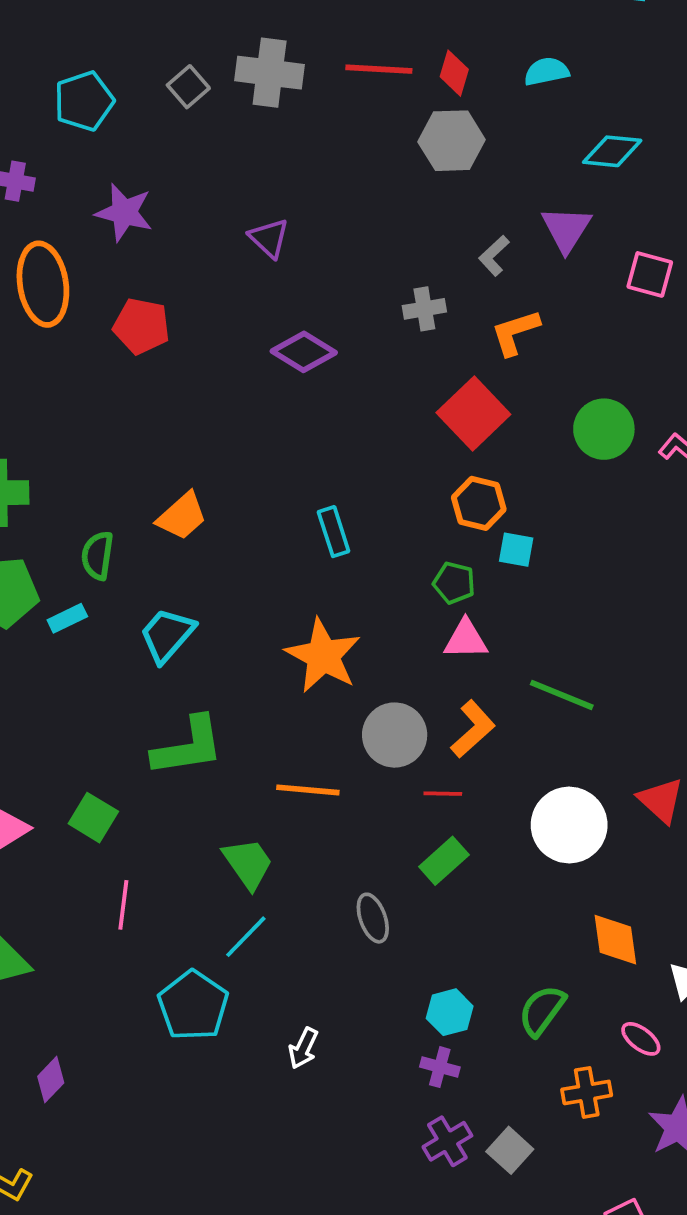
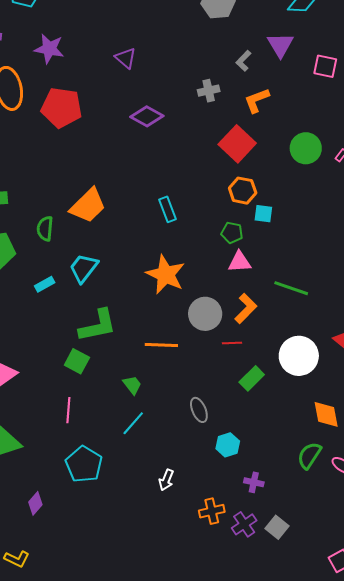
red pentagon: (141, 326) -> (61, 108), size x1.4
orange trapezoid: (182, 516) -> (88, 206), size x1.4
cyan rectangle: (67, 618) -> (45, 284), moved
green square: (93, 818) -> (77, 361), moved
green rectangle: (444, 861) -> (252, 378), moved
green trapezoid: (248, 863) -> (132, 385), size x0.7
cyan pentagon: (193, 1006) -> (84, 464), moved
green semicircle: (542, 1010) -> (309, 455), moved
cyan hexagon: (450, 1012) -> (228, 445), moved
purple cross: (440, 1067) -> (254, 482), moved
orange cross: (587, 1092) -> (212, 511), moved

